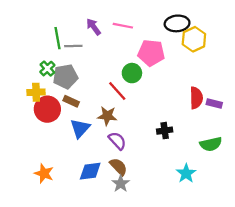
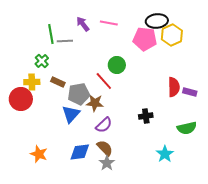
pink pentagon: (151, 53) -> (145, 39), moved
gray pentagon: (65, 76) -> (79, 94), moved
brown rectangle: (71, 101) -> (58, 82), moved
red circle: (47, 109) -> (21, 99), moved
purple semicircle: (117, 141) -> (104, 125), turned 90

